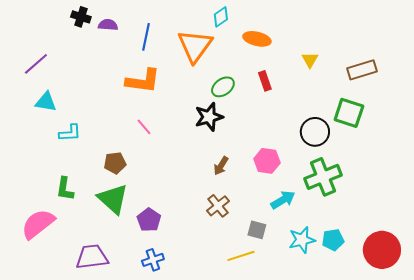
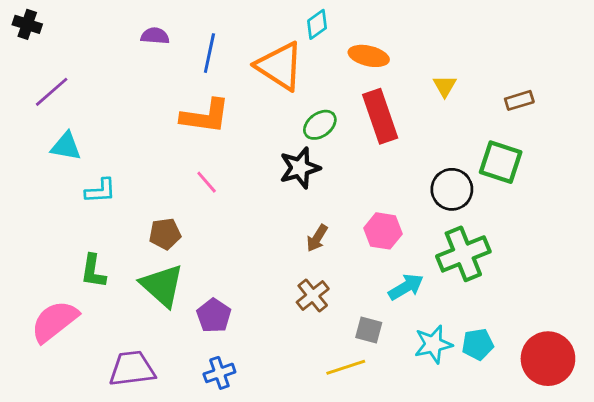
black cross: (81, 17) -> (27, 24), moved
orange triangle: (195, 46) -> (280, 66), turned -33
brown rectangle: (362, 70) -> (519, 100), size x0.7
red rectangle: (265, 81) -> (380, 116), size x1.8

